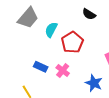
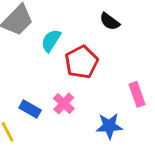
blue rectangle: (41, 67) -> (30, 109), moved
blue star: (94, 83) -> (109, 126), turned -30

